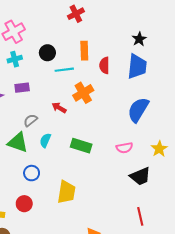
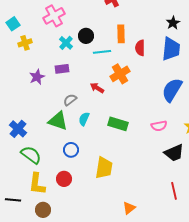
cyan cross: (15, 59) -> (66, 43), moved, turned -32

